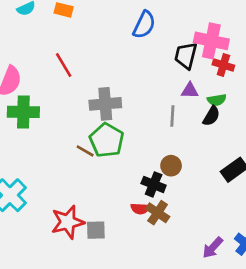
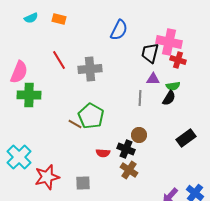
gray cross: (105, 104) -> (90, 69), moved
red semicircle: (140, 209) -> (103, 153), moved
red star: (68, 222) -> (47, 177), moved

